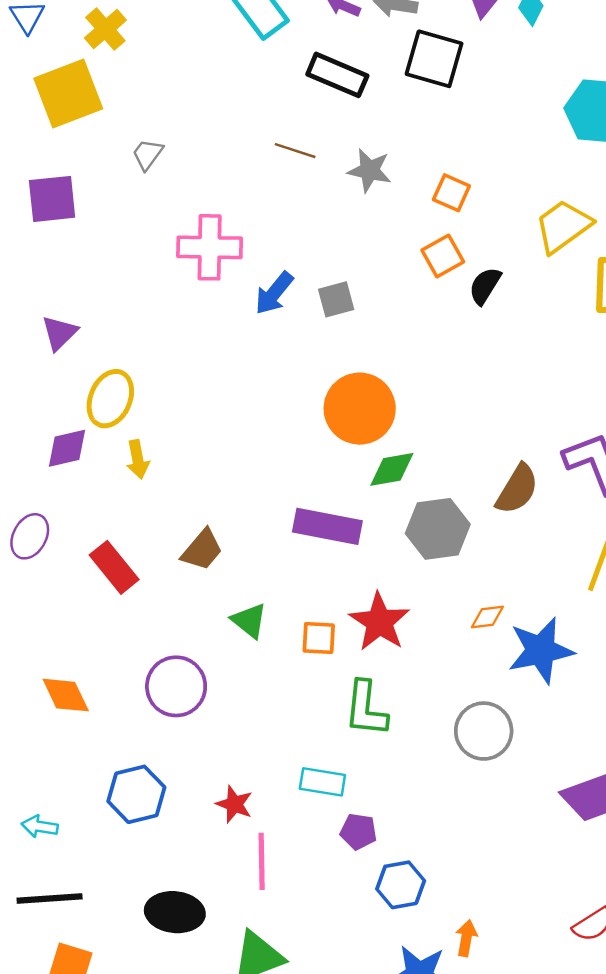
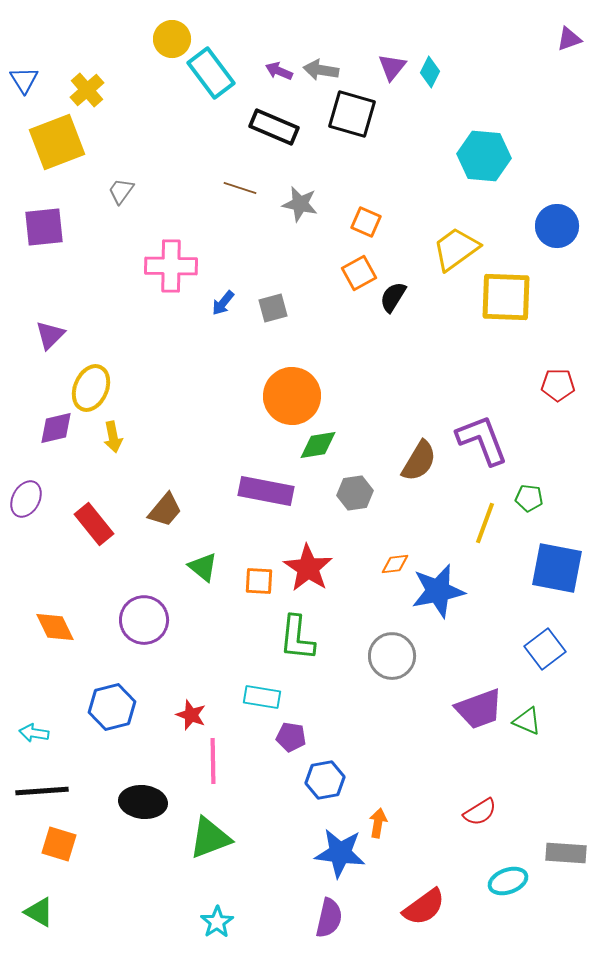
blue arrow: (274, 293) -> (223, 303), size x0.7
gray hexagon: (438, 529) -> (355, 493), size x0.7

